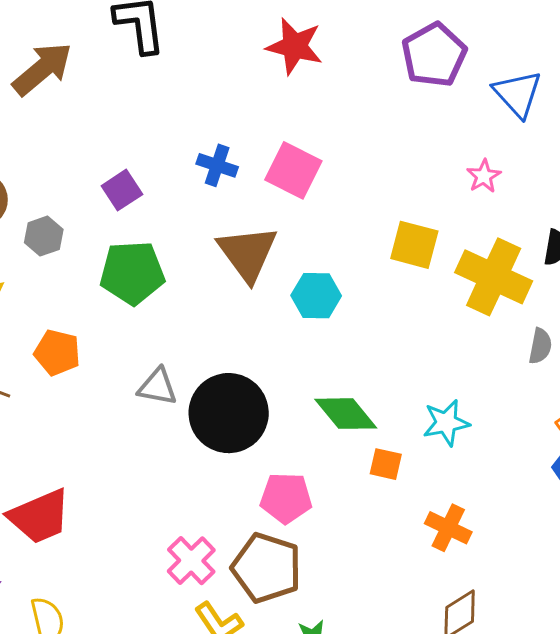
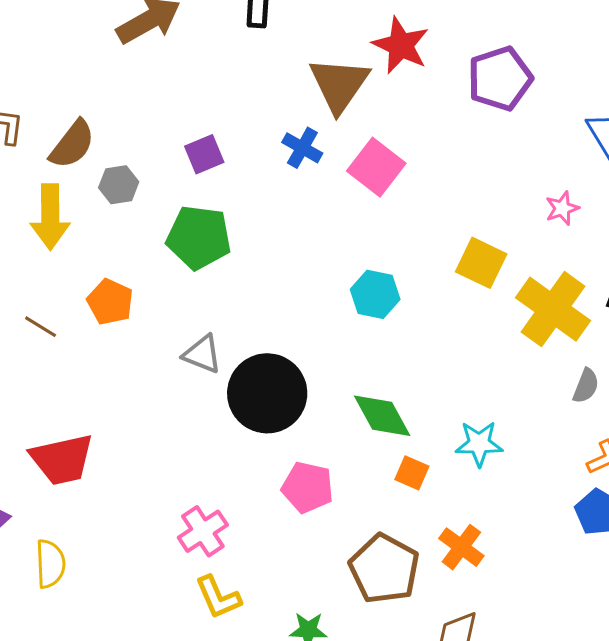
purple pentagon: (434, 55) -> (500, 79), moved
brown triangle: (248, 253) -> (339, 85), moved
brown pentagon: (267, 568) -> (384, 569), moved

